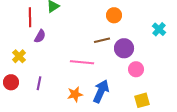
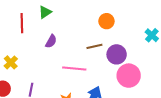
purple semicircle: (40, 36) -> (51, 41), moved
pink circle: (136, 69) -> (129, 76), size x1.5

